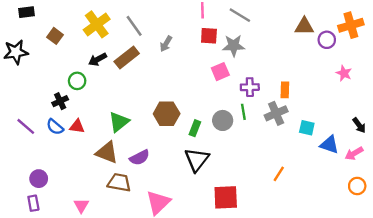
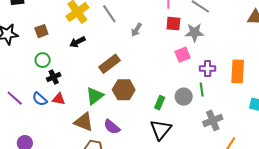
brown square: (55, 36) -> (41, 31), moved, turned 32
brown rectangle: (127, 58) -> (110, 64), moved
green circle: (77, 81) -> (43, 60), moved
orange rectangle: (285, 90) -> (238, 71), size x1.6
black cross: (60, 101) -> (54, 77), moved
gray cross: (276, 113) -> (213, 120), moved
brown hexagon: (167, 114) -> (124, 90), moved
purple semicircle: (140, 157) -> (112, 127), turned 66

